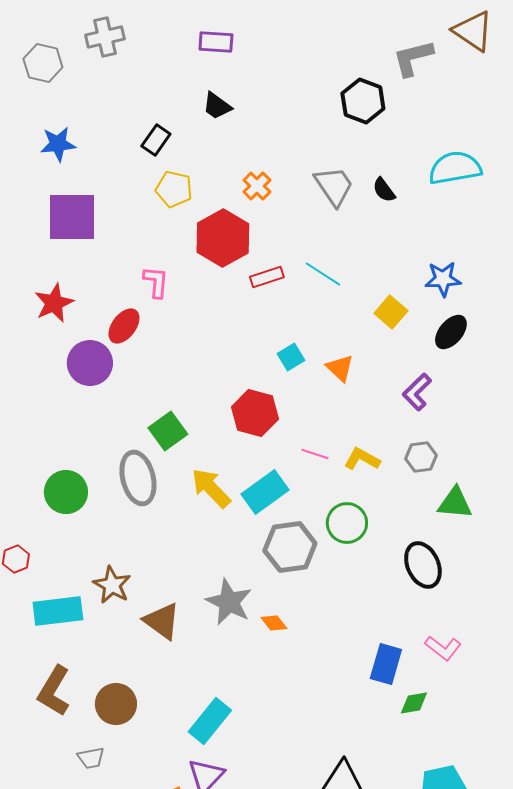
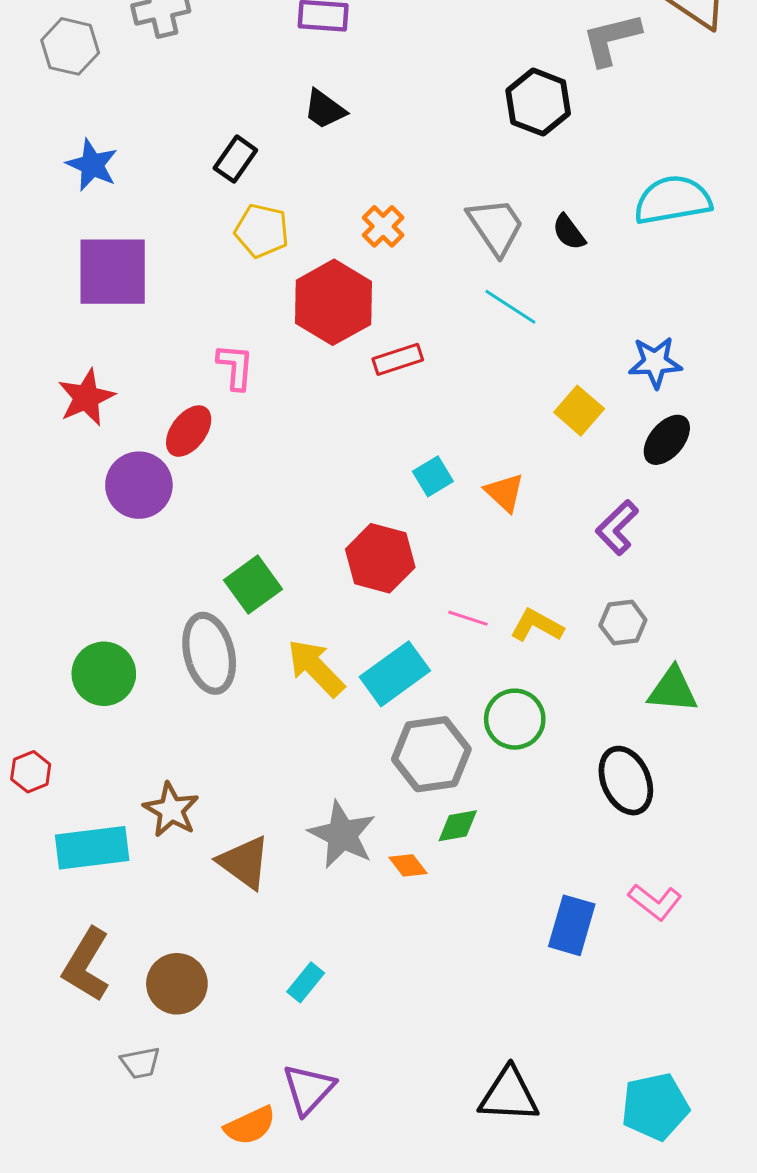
blue star: (58, 144) -> (92, 165), turned 30
cyan line: (323, 274) -> (510, 307), moved
green diamond: (414, 703) -> (458, 826), moved
cyan rectangle: (210, 721) -> (306, 982), moved, size x0.6

